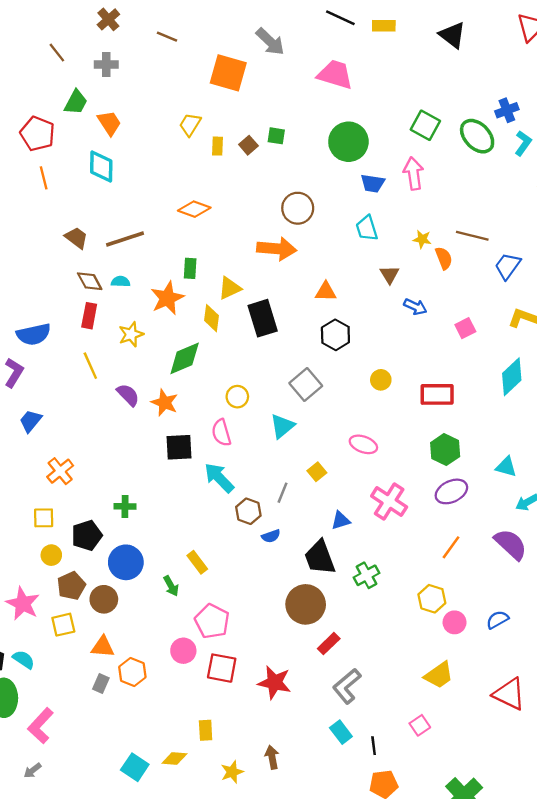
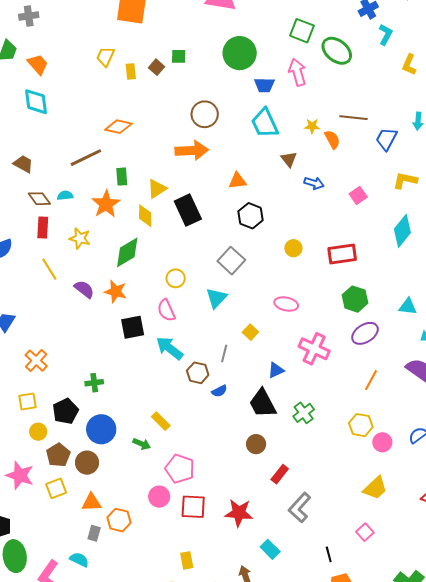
green ellipse: (477, 136) -> (337, 51), moved
cyan trapezoid: (367, 228) -> (265, 123), size x1.4
brown line: (125, 239) -> (86, 158), moved
yellow star: (131, 334) -> (80, 238), turned -30
green arrow: (171, 586) -> (142, 444), turned -30
brown circle: (306, 604) -> (256, 444), size x0.6
cyan semicircle: (24, 660) -> (79, 560), moved
cyan rectangle: (341, 732) -> (270, 549), moved

